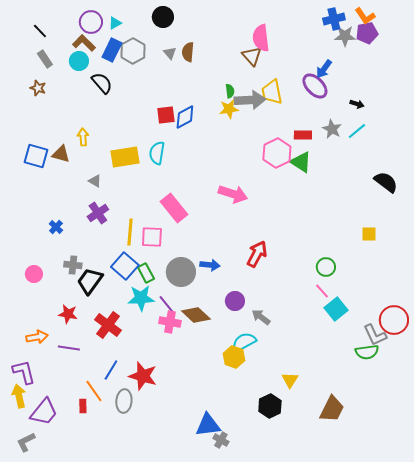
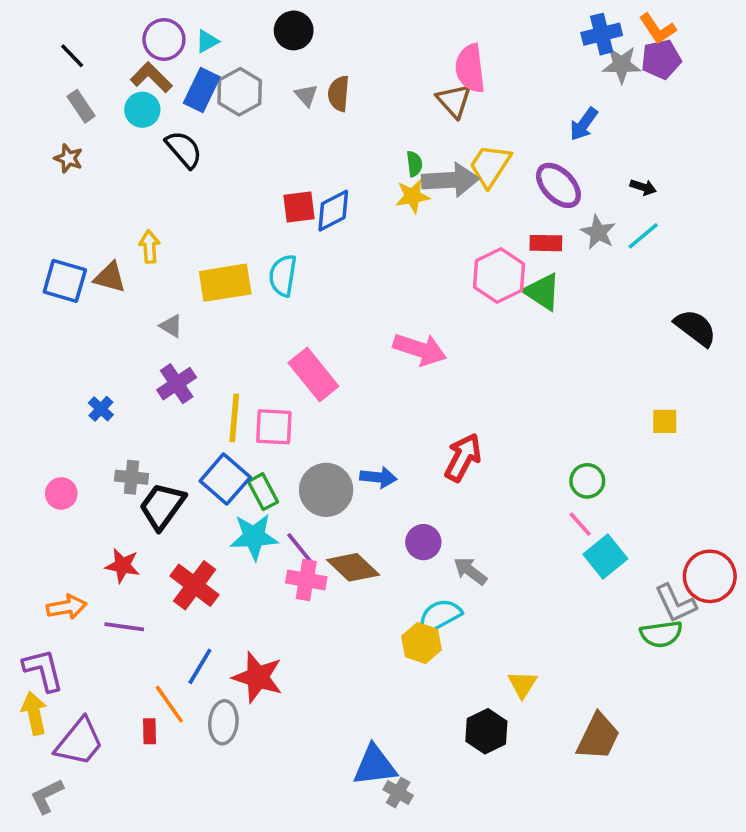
purple ellipse: (315, 86) -> (558, 185), moved
yellow trapezoid: (272, 92) -> (490, 166), turned 44

